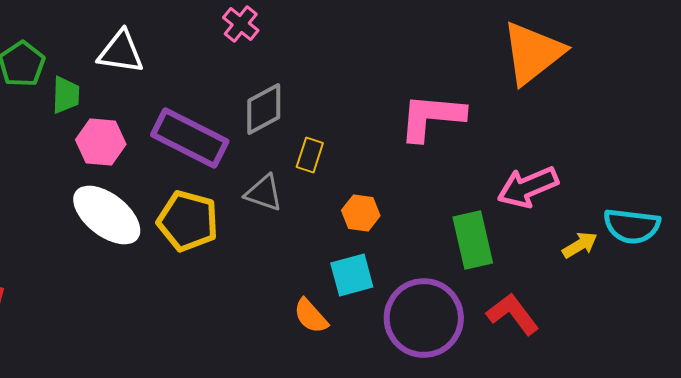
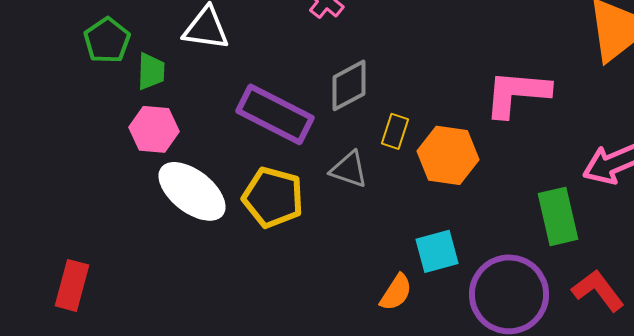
pink hexagon: (101, 142) -> (154, 129), moved
orange hexagon: (361, 213) -> (448, 155), moved, size x1.6
orange semicircle: (311, 316) -> (396, 292), turned -105

